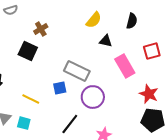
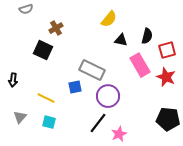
black semicircle: (132, 21) -> (147, 36), moved
red star: (149, 94) -> (166, 77), moved
cyan square: (24, 123) -> (49, 122), moved
black line: (70, 124) -> (98, 123), moved

